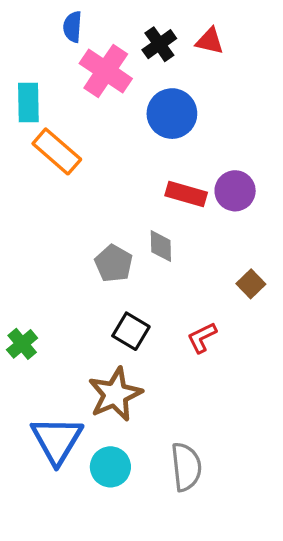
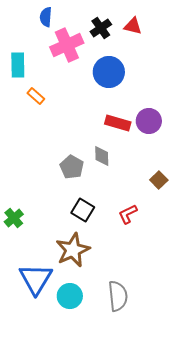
pink cross: (106, 71) -> (67, 45), turned 32
orange rectangle: (57, 151) -> (36, 96), size x0.6

